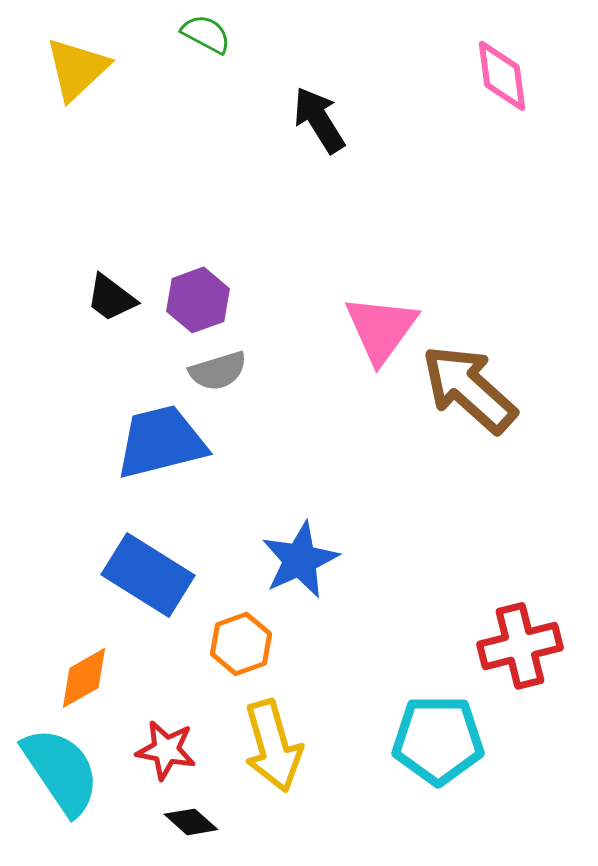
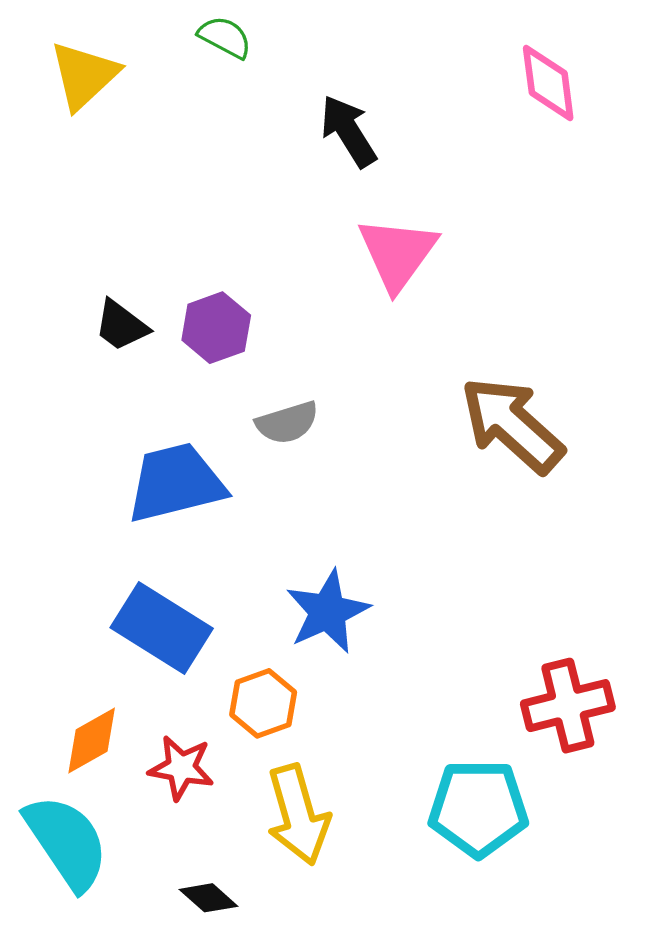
pink triangle: (381, 329) -> (397, 253), moved
gray semicircle: (218, 371) -> (287, 423), moved
red star: (166, 750) -> (181, 768), moved

